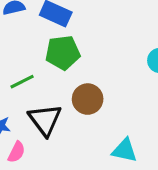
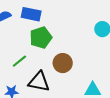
black triangle: (45, 120) -> (39, 82), turned -30

